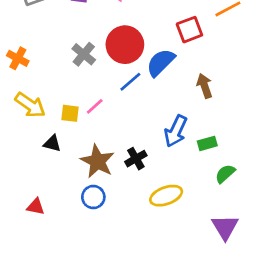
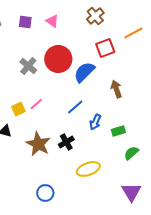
blue line: (130, 82) -> (75, 107), moved
yellow square: (70, 113) -> (18, 109), turned -32
blue arrow: (176, 131) -> (95, 122), size x0.7
blue circle: (93, 197) -> (45, 193), moved

